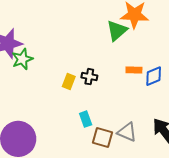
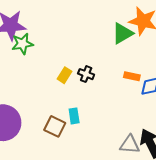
gray triangle: (127, 132) -> (130, 144), moved, turned -30
brown square: (102, 138) -> (55, 126), moved

